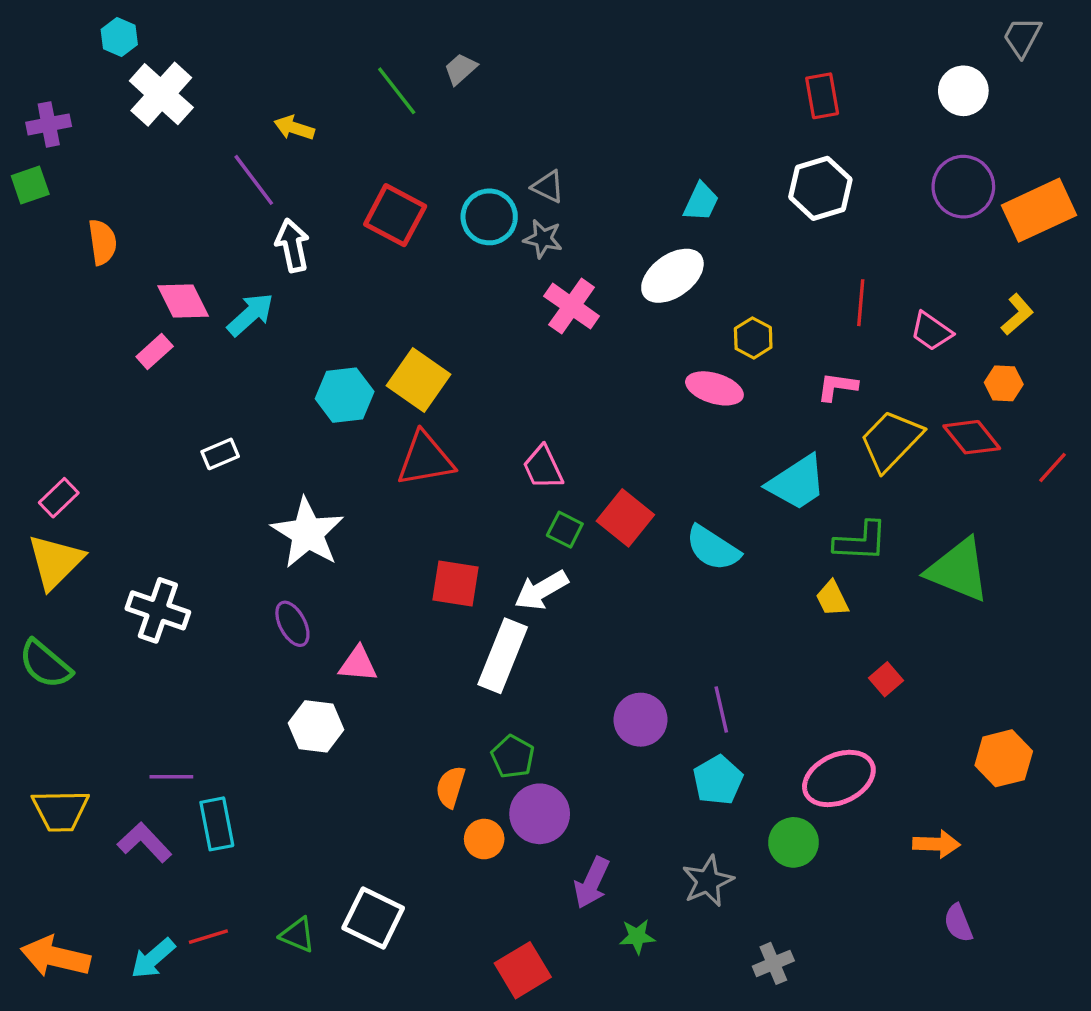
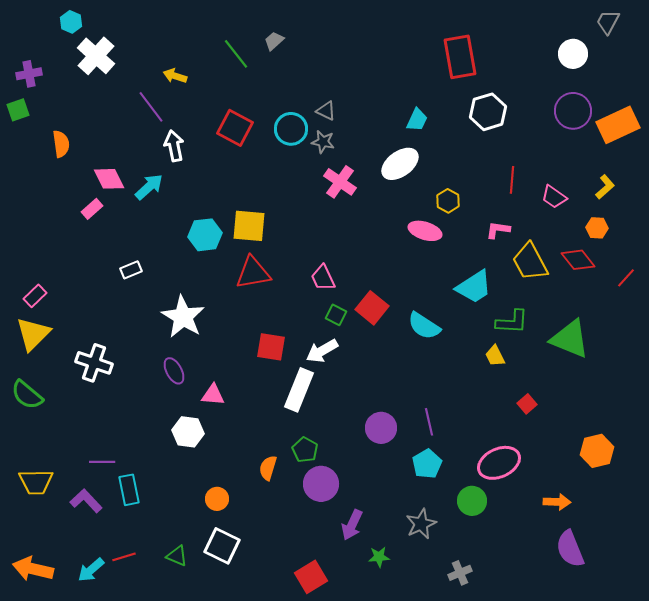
red rectangle: (822, 96) -> (460, 57), moved, size x1.6
yellow square: (419, 380) -> (249, 226), turned -30
yellow trapezoid: (891, 441) -> (530, 262), turned -72
orange circle: (484, 839) -> (217, 499), moved
purple semicircle: (958, 923) -> (570, 549), size x1.6

